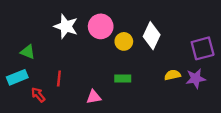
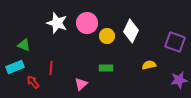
purple square: (203, 48) -> (175, 42), turned 35
purple star: (196, 79) -> (179, 80), moved
pink triangle: (94, 97) -> (81, 84), turned -32

